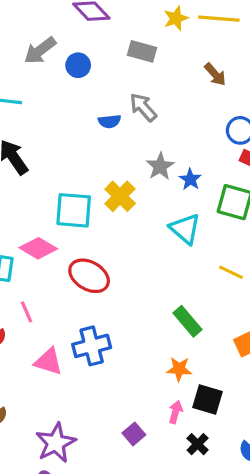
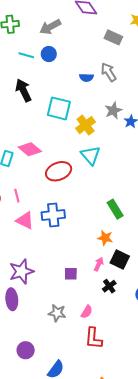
blue circle: (78, 65) -> (49, 54), moved
cyan square: (74, 210) -> (59, 108), moved
cyan triangle: (185, 229) -> (91, 155), moved
red ellipse: (89, 276) -> (59, 171), turned -60
pink line: (27, 312) -> (17, 196), moved
purple square: (134, 434) -> (71, 274), turned 32

